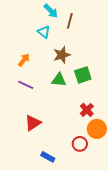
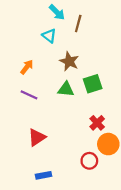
brown star: (62, 55) -> (69, 61), turned -30
blue rectangle: (48, 157) -> (44, 175), moved, turned -40

